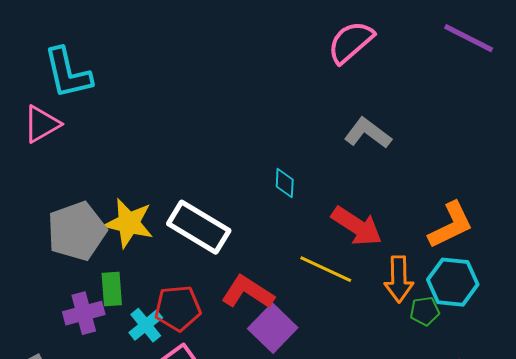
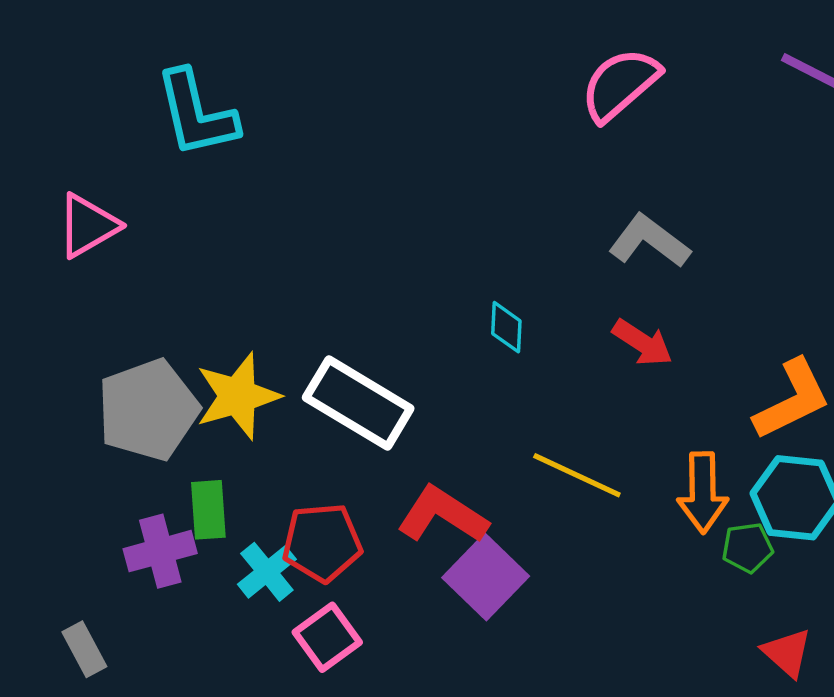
cyan L-shape: (68, 73) -> (196, 114), moved
yellow star: (129, 223) -> (238, 396), turned -30
red arrow: (357, 226) -> (642, 343), moved, size x0.7

